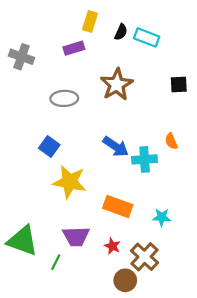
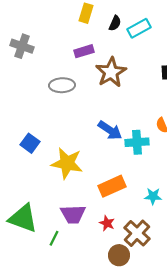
cyan rectangle: (147, 37) -> (139, 28), turned -50
purple rectangle: (74, 48) -> (84, 51), moved
blue square: (49, 147) -> (30, 143), moved
orange rectangle: (118, 206) -> (112, 186), turned -44

